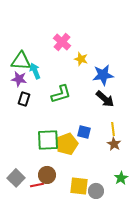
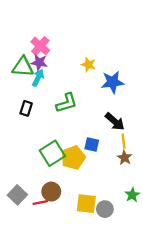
pink cross: (62, 42) -> (40, 46), moved
cyan arrow: (35, 71) -> (38, 78), turned 49
purple star: (19, 79) -> (39, 62), moved
black arrow: (105, 99) -> (115, 122), moved
green square: (48, 140) -> (52, 153), turned -30

